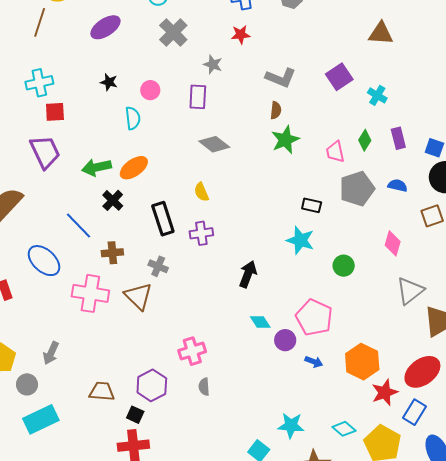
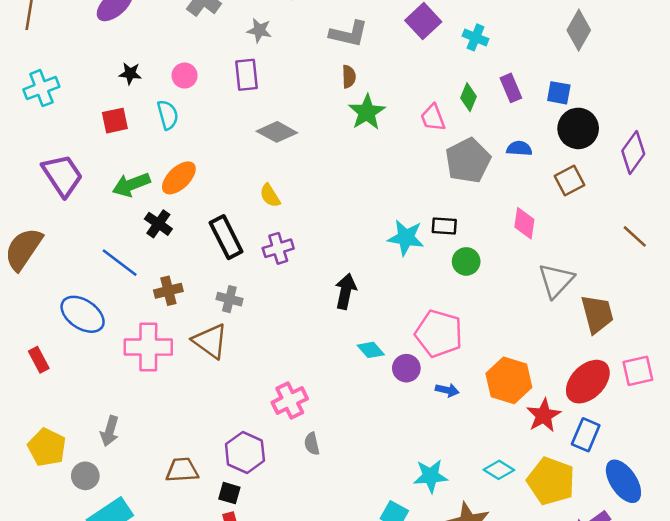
red square: (55, 112) -> (115, 121), moved
black rectangle: (312, 205) -> (444, 226), moved

